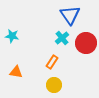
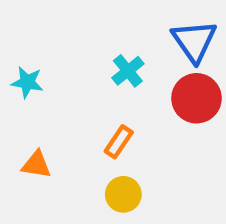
blue triangle: (70, 15) -> (194, 41), moved
cyan cross: (62, 38) -> (128, 71), moved

